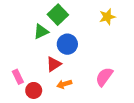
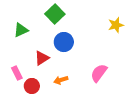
yellow star: (107, 17) -> (116, 25), moved
green triangle: (41, 32) -> (21, 30), moved
red triangle: (54, 64) -> (42, 58), moved

